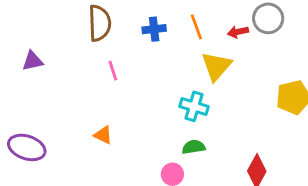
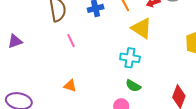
yellow triangle: (216, 66) -> (142, 28), turned -30
green semicircle: (194, 147) -> (133, 86), turned -133

